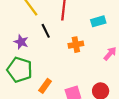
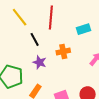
purple star: (21, 42) -> (40, 62), moved

